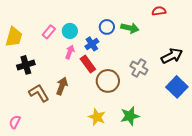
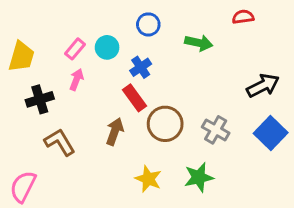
blue circle: (107, 27) -> (148, 24), moved
pink arrow: (70, 52) -> (76, 79), moved
gray cross: (139, 68) -> (216, 130), moved
brown arrow: (62, 86) -> (115, 131), moved
pink semicircle: (15, 122) -> (23, 187), size x1.5

